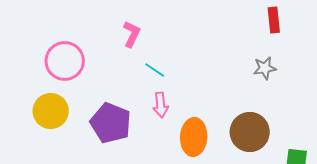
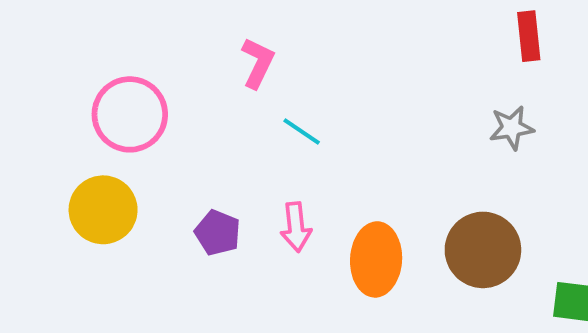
pink arrow: (161, 105) -> (296, 227), moved
purple pentagon: (111, 123) -> (218, 233), size x0.6

